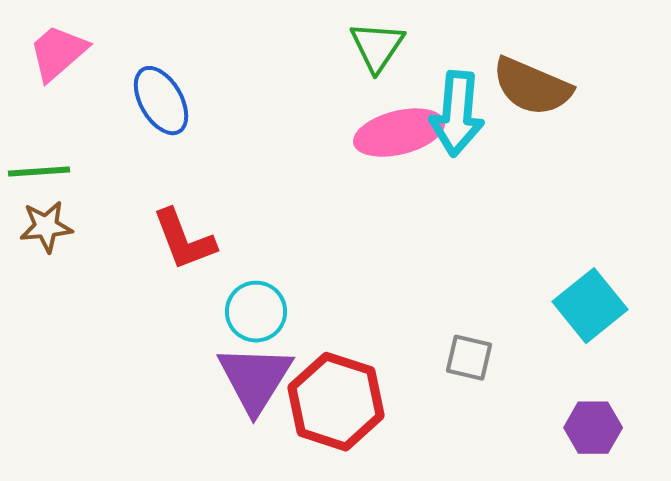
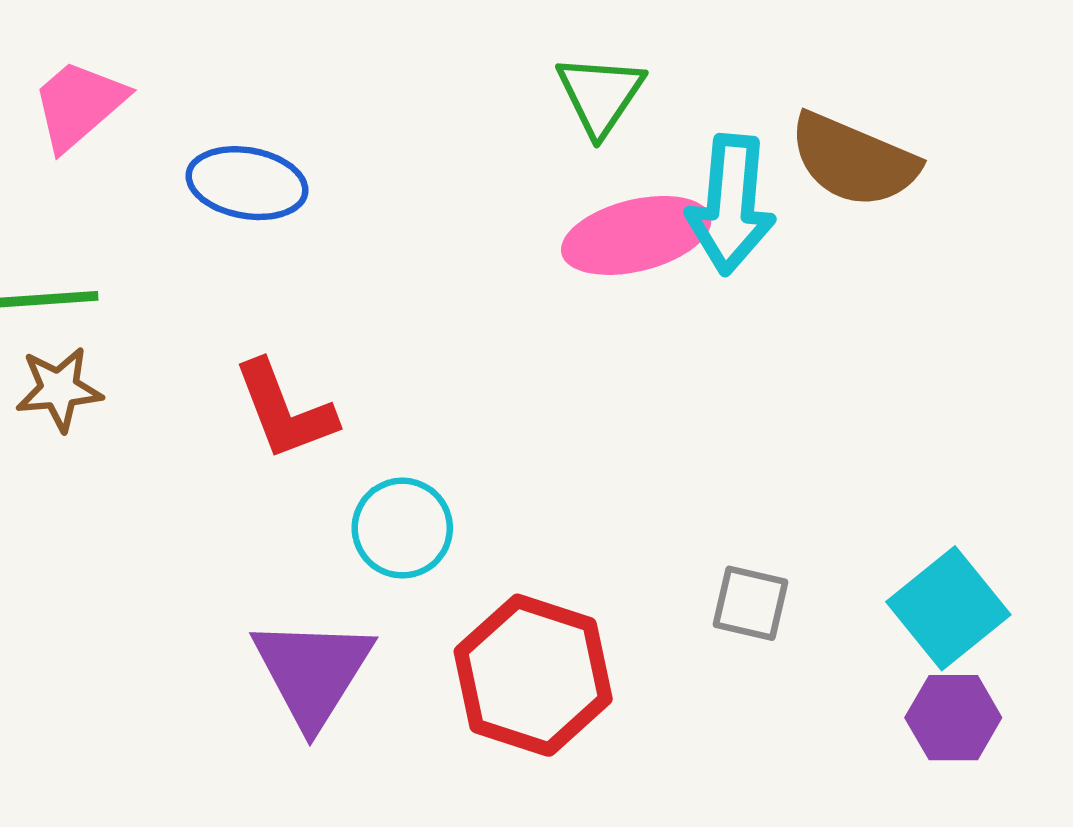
blue ellipse: (161, 101) -> (247, 183), turned -50
cyan square: (590, 306) -> (948, 608), moved
purple triangle: (255, 379) -> (312, 672), moved

